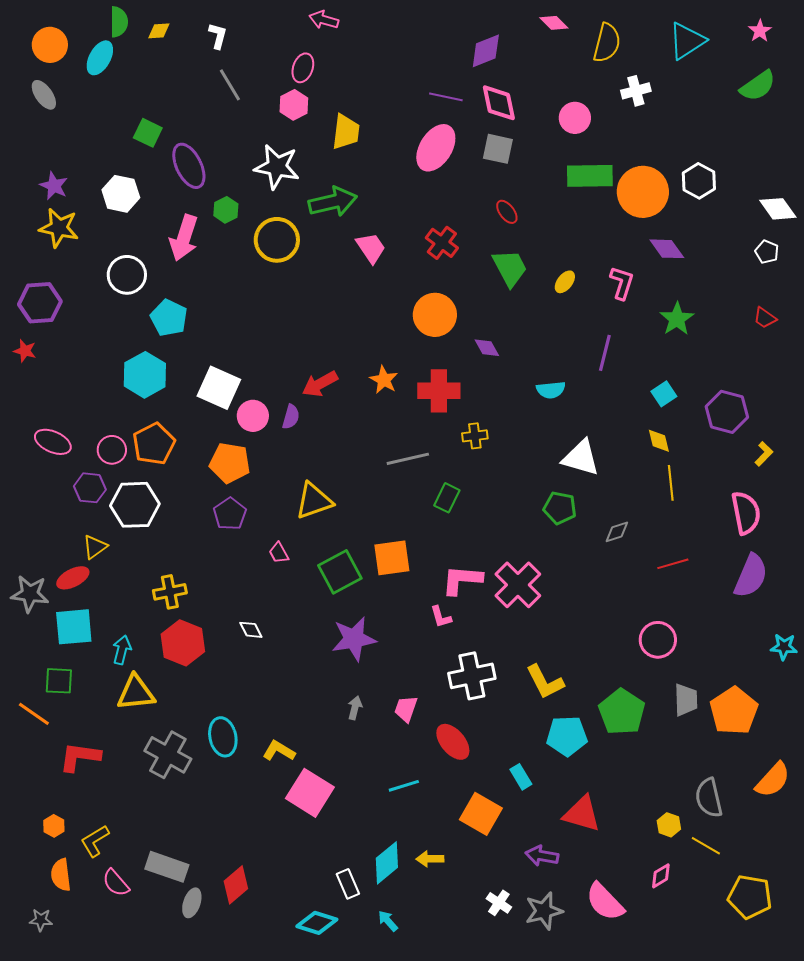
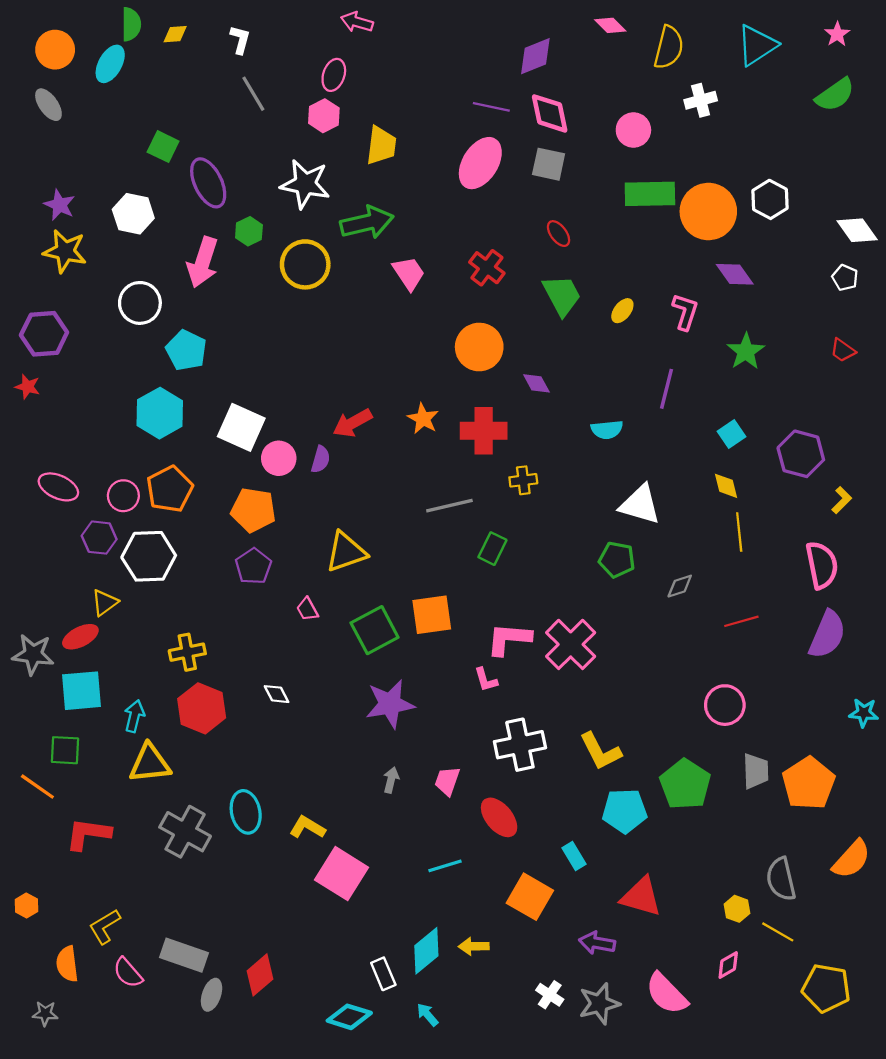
orange hexagon: (54, 826) -> (26, 906), moved

